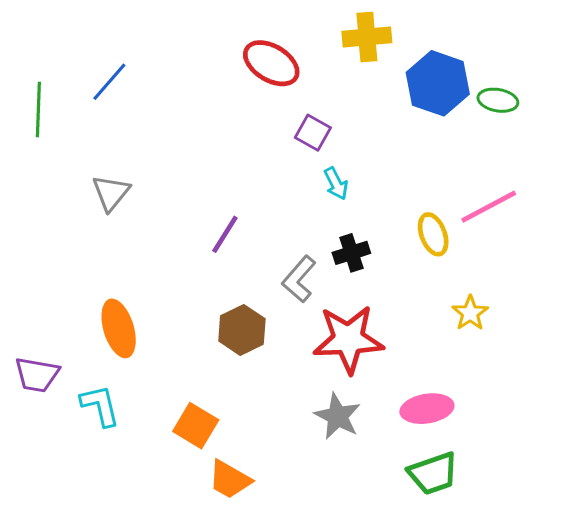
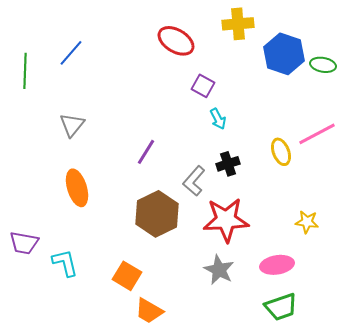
yellow star: (470, 313) -> (307, 222), moved, turned -30
orange ellipse: (119, 328) -> (77, 188), moved
brown hexagon: (242, 330) -> (157, 214), size x1.4

